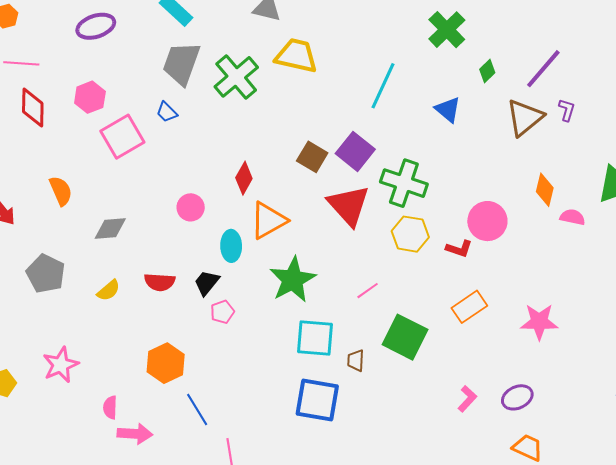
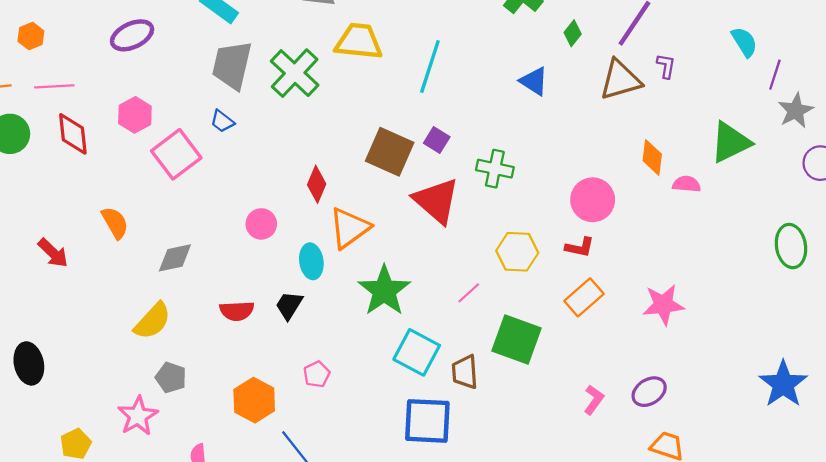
cyan line: (383, 86) -> (430, 66), moved
brown triangle: (525, 117) -> (620, 80), turned 30
purple square: (355, 151) -> (437, 140), size x0.6
brown square: (312, 157) -> (390, 152), size x1.4
green cross: (404, 183) -> (495, 169), size x0.7
yellow hexagon: (410, 234) -> (517, 252), moved
red L-shape: (459, 249) -> (580, 247), moved
gray pentagon: (46, 274) -> (171, 378), moved, size x0.7
yellow semicircle: (109, 290) -> (152, 321), moved, size x1.5
pink pentagon: (222, 312) -> (317, 374), moved
cyan square: (315, 338) -> (417, 352), turned 30
brown trapezoid: (356, 360) -> (465, 372), size x1.4

